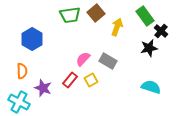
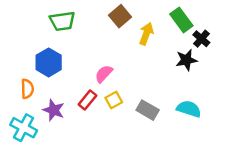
green trapezoid: (70, 15) -> (62, 21), moved
blue hexagon: (32, 39) -> (49, 62), moved
gray rectangle: (108, 61) -> (148, 110), moved

